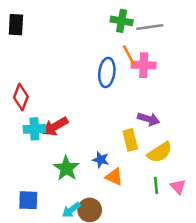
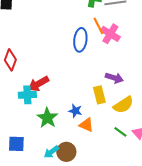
pink cross: (144, 65) -> (110, 34), turned 30
cyan cross: (34, 129) -> (27, 95), moved
green line: (156, 185) -> (120, 132), turned -48

